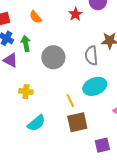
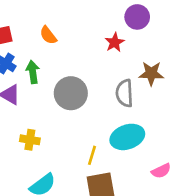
red star: (75, 14) -> (115, 42), moved
yellow line: (70, 101) -> (92, 155), turned 40

